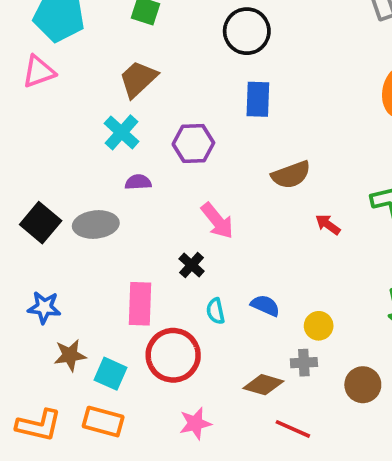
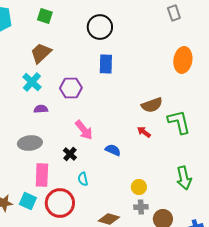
brown semicircle: (291, 175) -> (152, 105), moved
gray ellipse: (96, 224) -> (30, 143), moved
blue semicircle: (265, 306) -> (113, 150), moved
gray cross: (304, 363) -> (141, 207), moved
cyan square: (111, 374) -> (28, 201), moved

